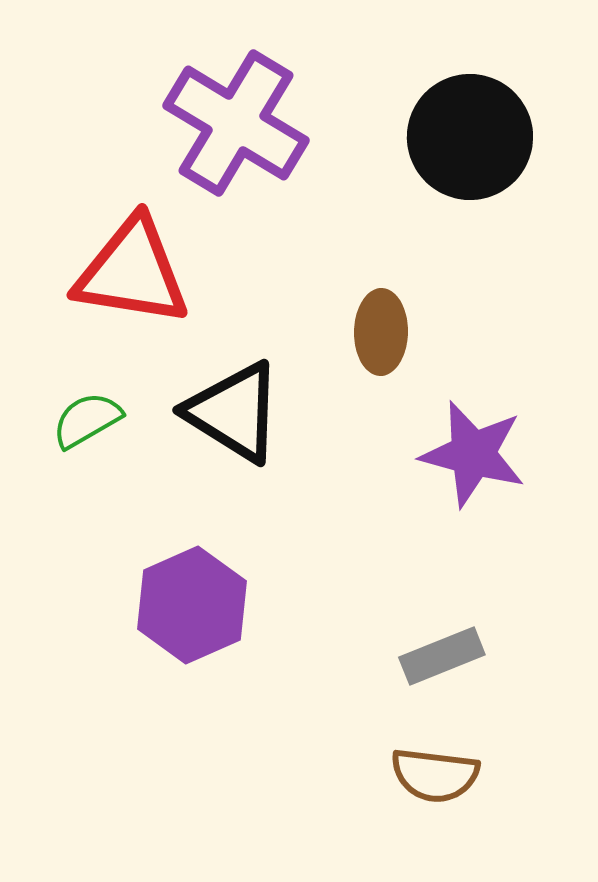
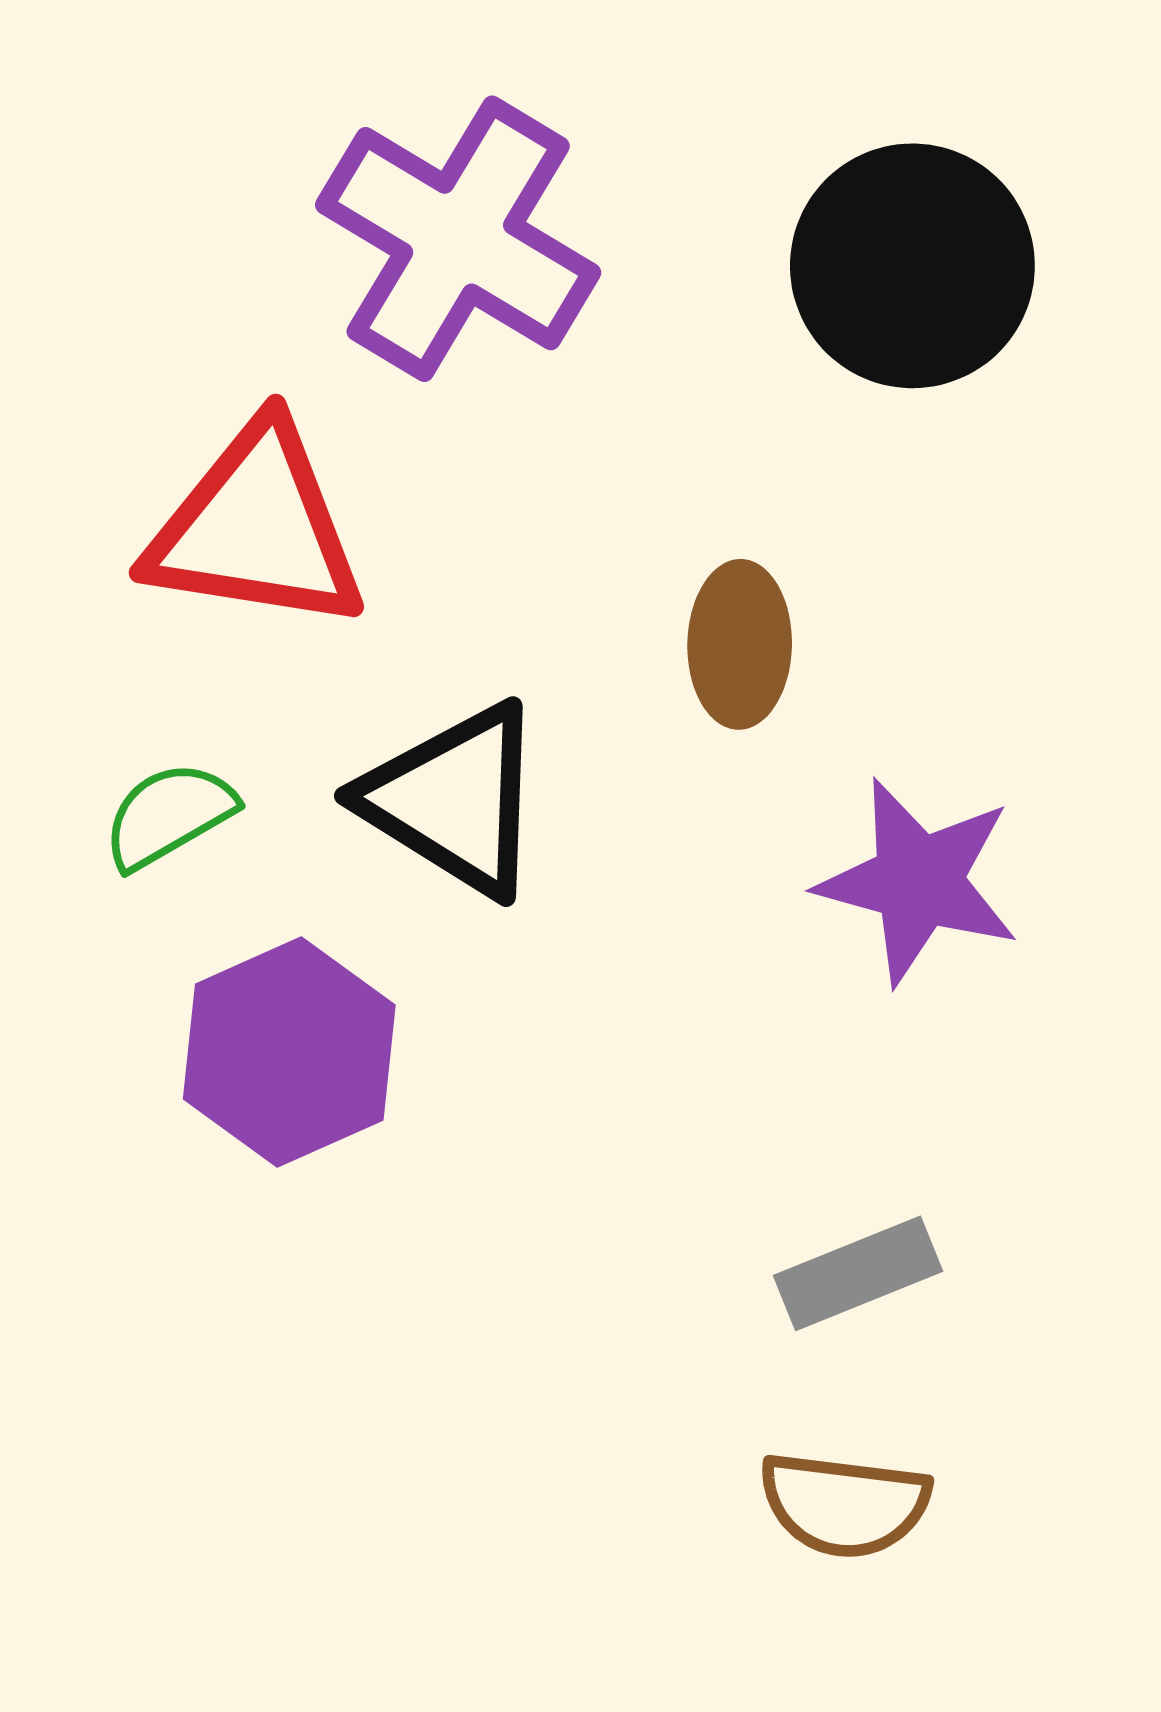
purple hexagon: (192, 605) -> (289, 1052), moved

